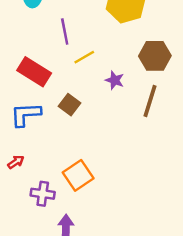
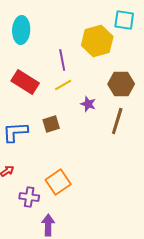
purple line: (65, 31) -> (62, 60), moved
red rectangle: (34, 72) -> (25, 82), moved
brown square: (70, 105) -> (51, 124), turned 36

